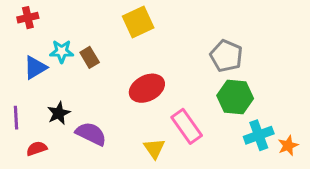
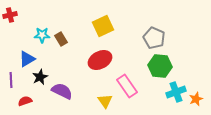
red cross: (28, 18) -> (10, 15), moved
yellow square: (138, 22) -> (103, 26), moved
blue triangle: (35, 68) -> (27, 59), moved

